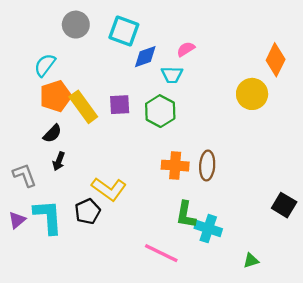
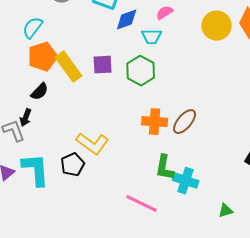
yellow circle: (252, 94) -> (217, 26), moved
black arrow: (59, 161) -> (26, 118), moved
brown ellipse: (207, 166) -> (185, 122), turned 36

